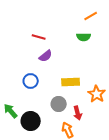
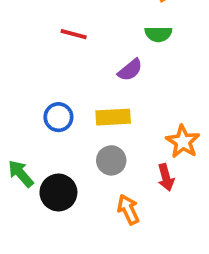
purple semicircle: (46, 56) -> (130, 70), moved
yellow rectangle: (71, 82) -> (113, 117), moved
red arrow: (78, 113) -> (166, 177), moved

